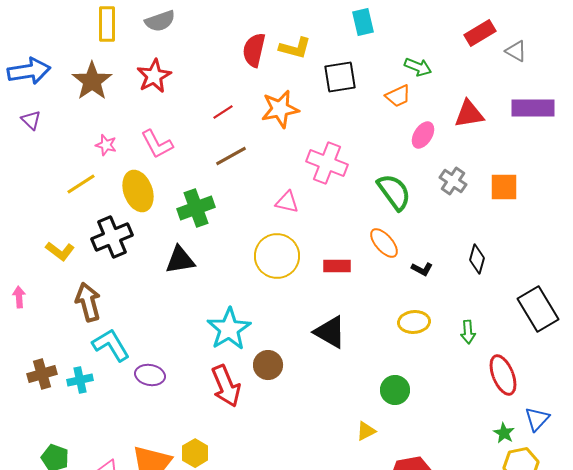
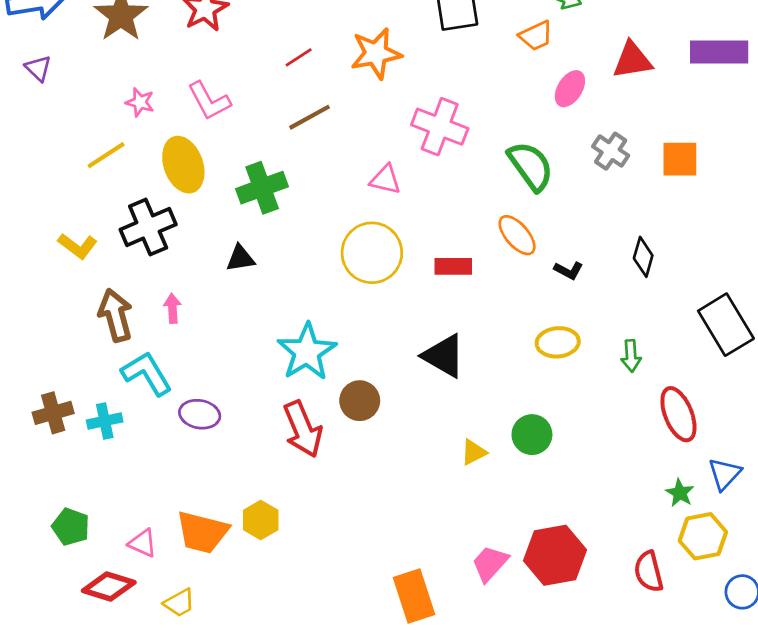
black triangle: (180, 260) -> (240, 258), size x0.7
pink arrow: (19, 297) -> (172, 308), moved
yellow triangle: (366, 431) -> (474, 452), moved

